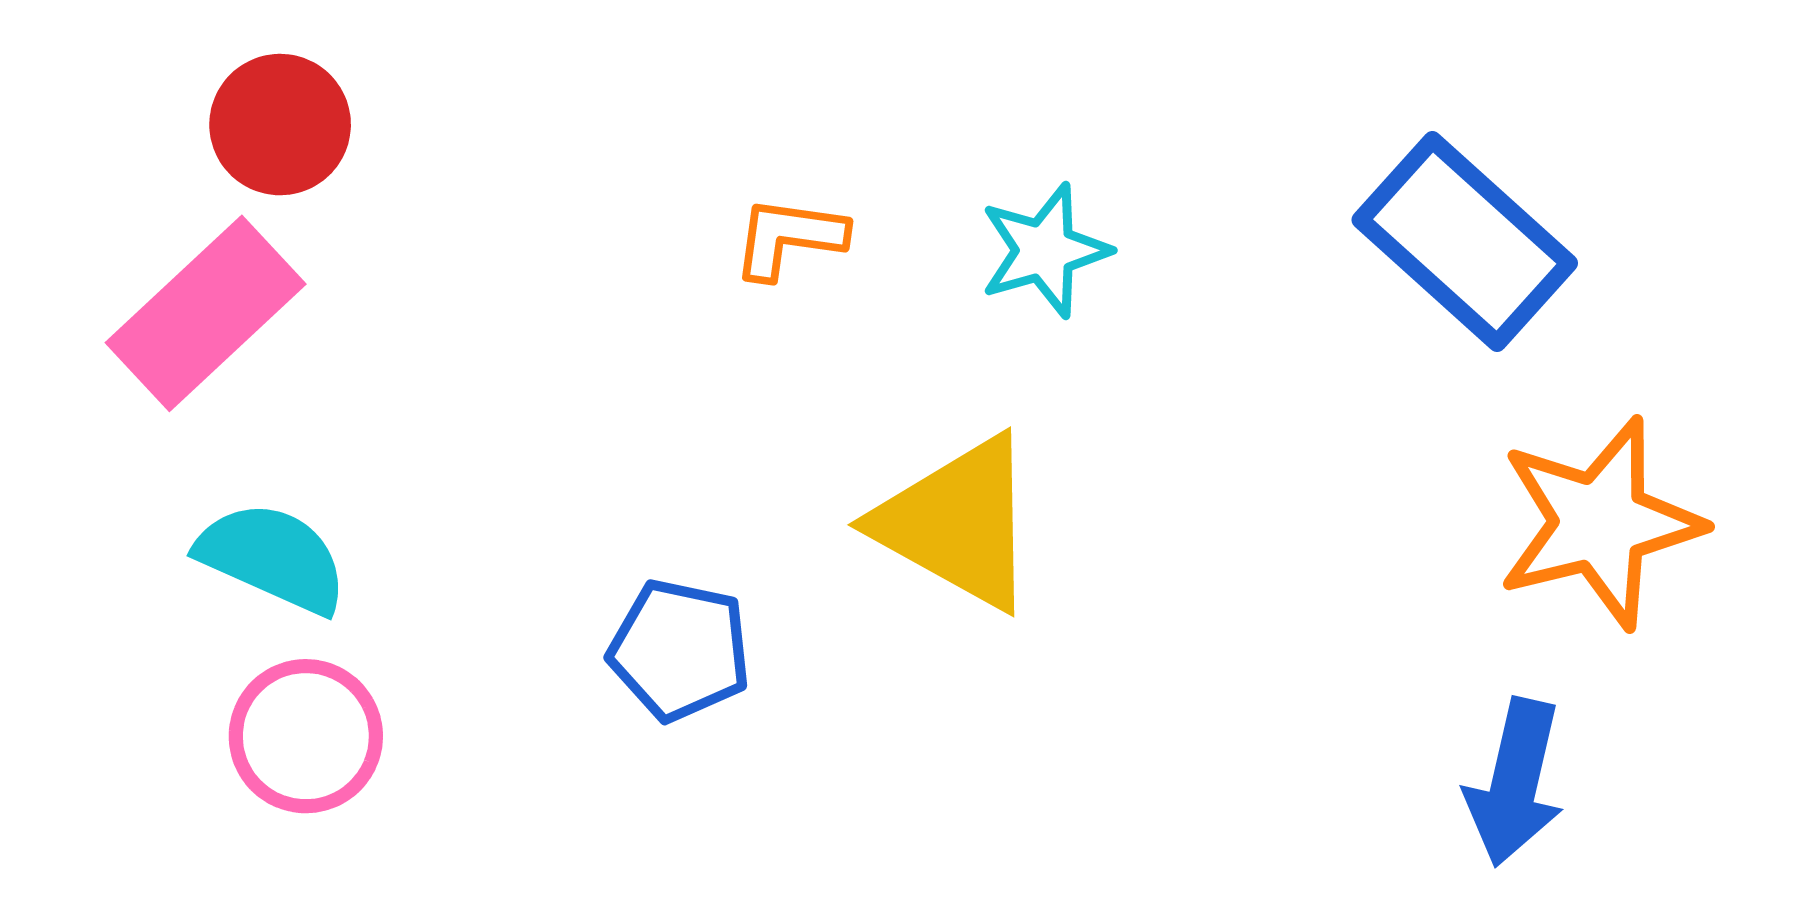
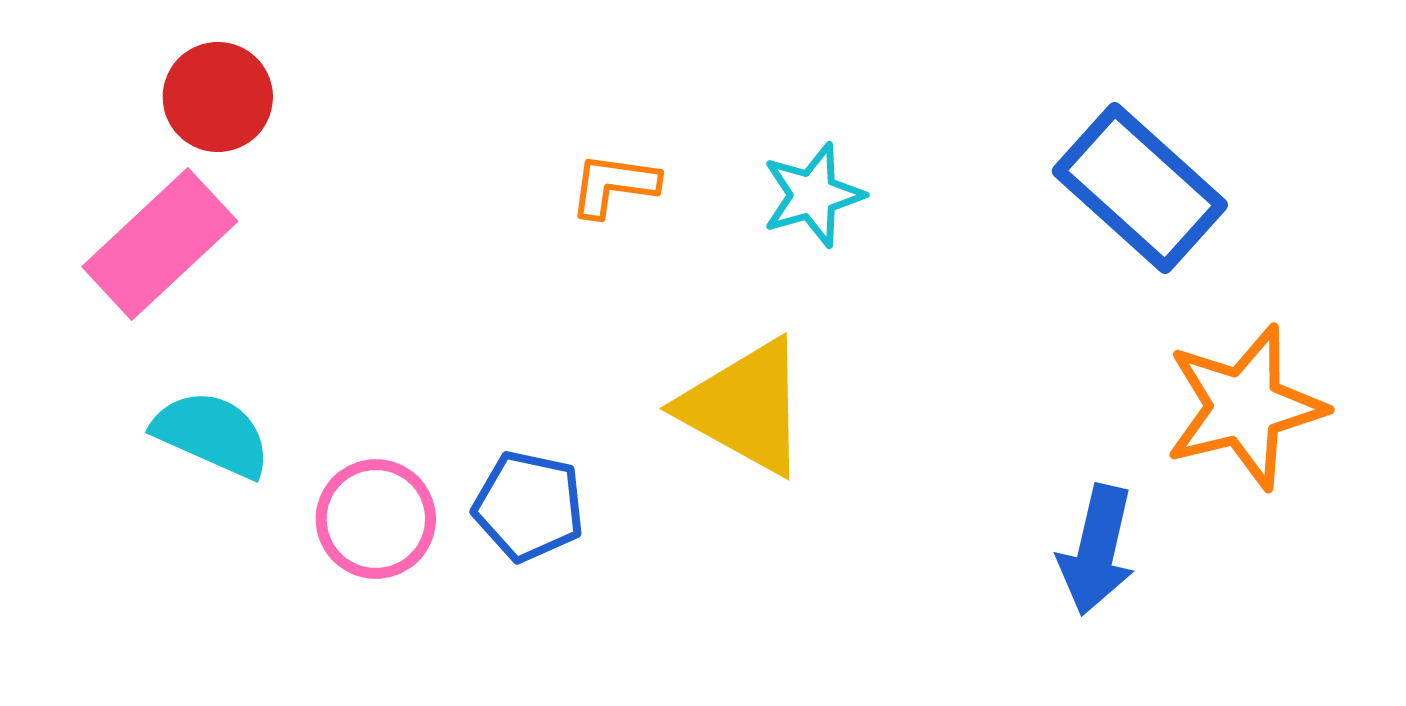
pink circle: (306, 736) -> (376, 519), moved
blue arrow: (1515, 782) -> (1097, 550), moved

